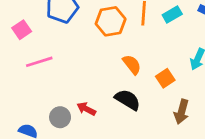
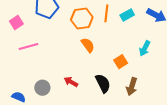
orange semicircle: (132, 64) -> (88, 45), moved
black semicircle: (128, 100) -> (103, 83), moved, turned 30
red arrow: (86, 109) -> (71, 82), moved

